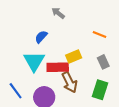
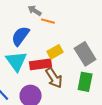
orange line: (100, 35) -> (48, 21), moved
blue semicircle: (41, 37) -> (20, 36), size x1.5
gray rectangle: (103, 62) -> (85, 54), size x1.6

